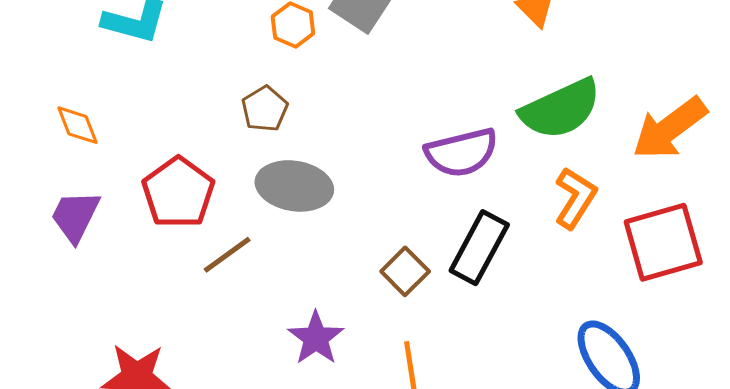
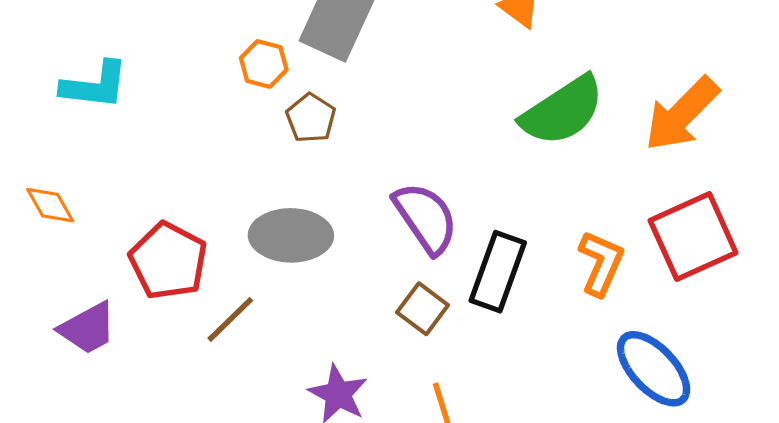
brown pentagon: (265, 109) -> (311, 118), moved
purple semicircle: (461, 153) -> (426, 218), moved, turned -102
orange L-shape: (575, 198) -> (601, 263), moved
purple trapezoid: (75, 216) -> (88, 328), moved, turned -136

